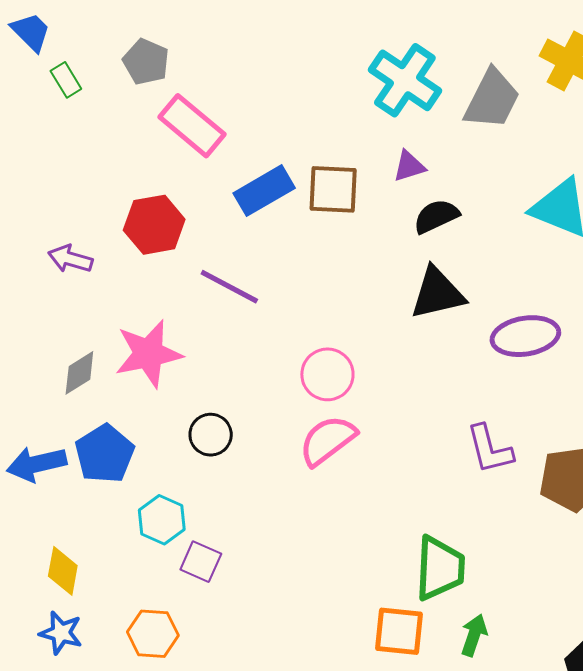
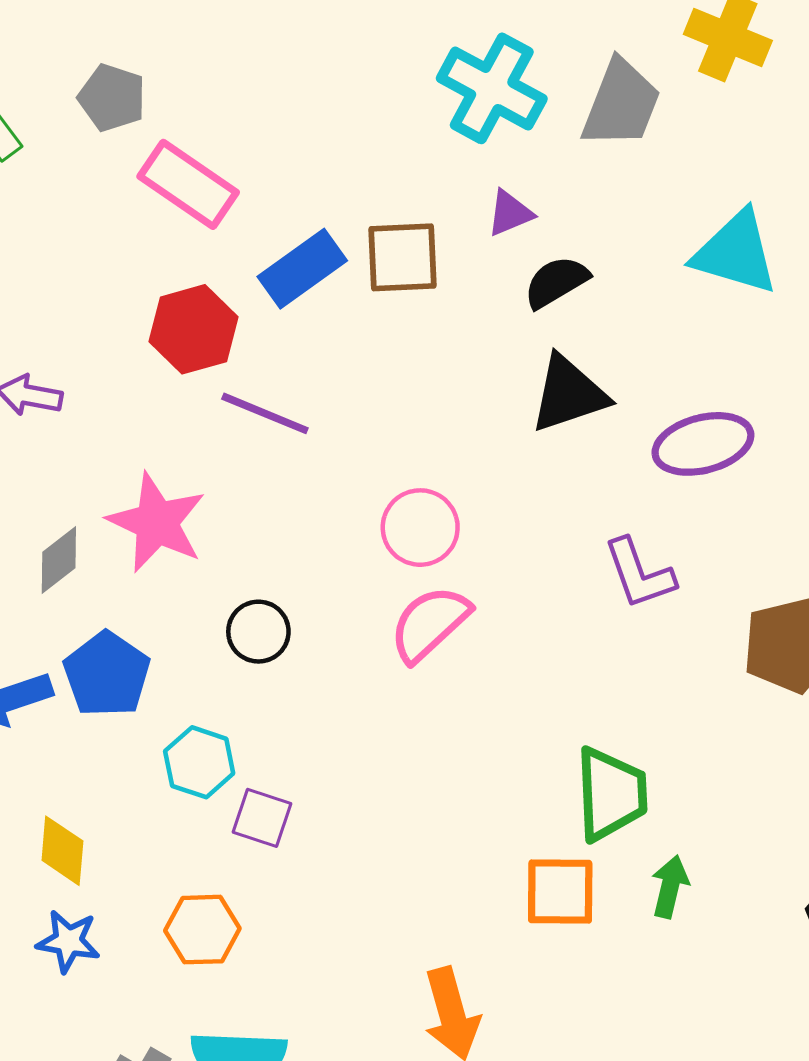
red hexagon: (154, 225) -> (194, 329), moved
pink star: (148, 354) -> (157, 523), turned -30
purple L-shape: (490, 449) -> (639, 574), moved

